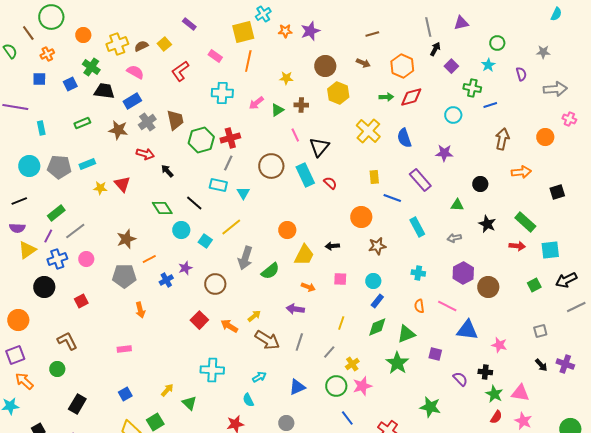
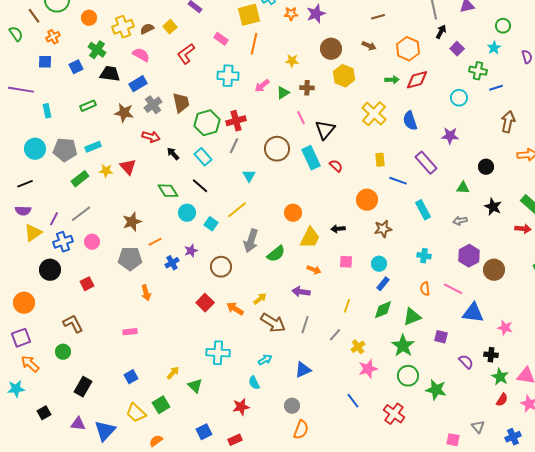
cyan rectangle: (218, 185) -> (203, 157), moved, turned 36
green rectangle: (56, 213) -> (80, 179), moved
green circle: (336, 386) -> (408, 376), moved

